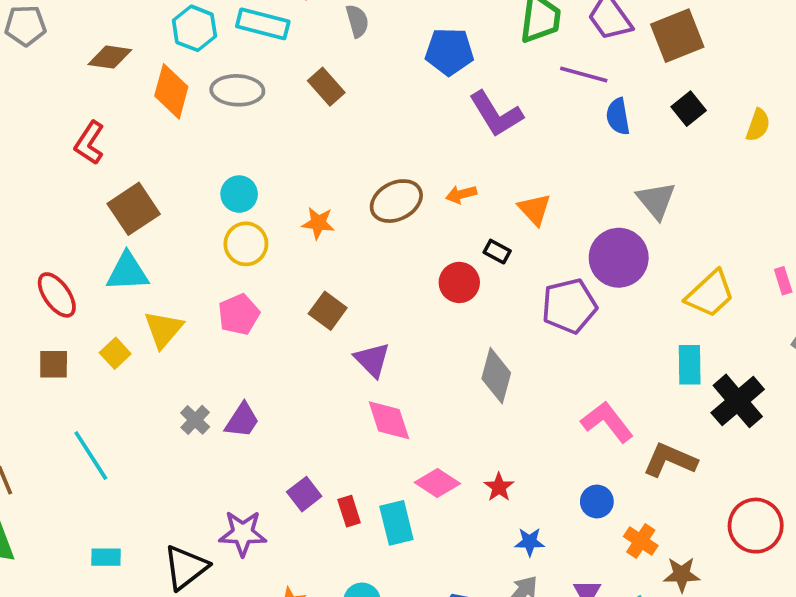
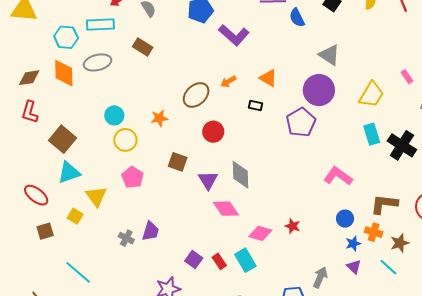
brown diamond: (110, 57) -> (29, 78), moved
red circle: (459, 282) -> (213, 132), moved
purple triangle: (372, 360) -> (208, 180), turned 30
gray diamond: (496, 376) -> (241, 175), moved
brown L-shape: (670, 460) -> (384, 204), moved
blue star: (530, 542) -> (353, 244), moved

